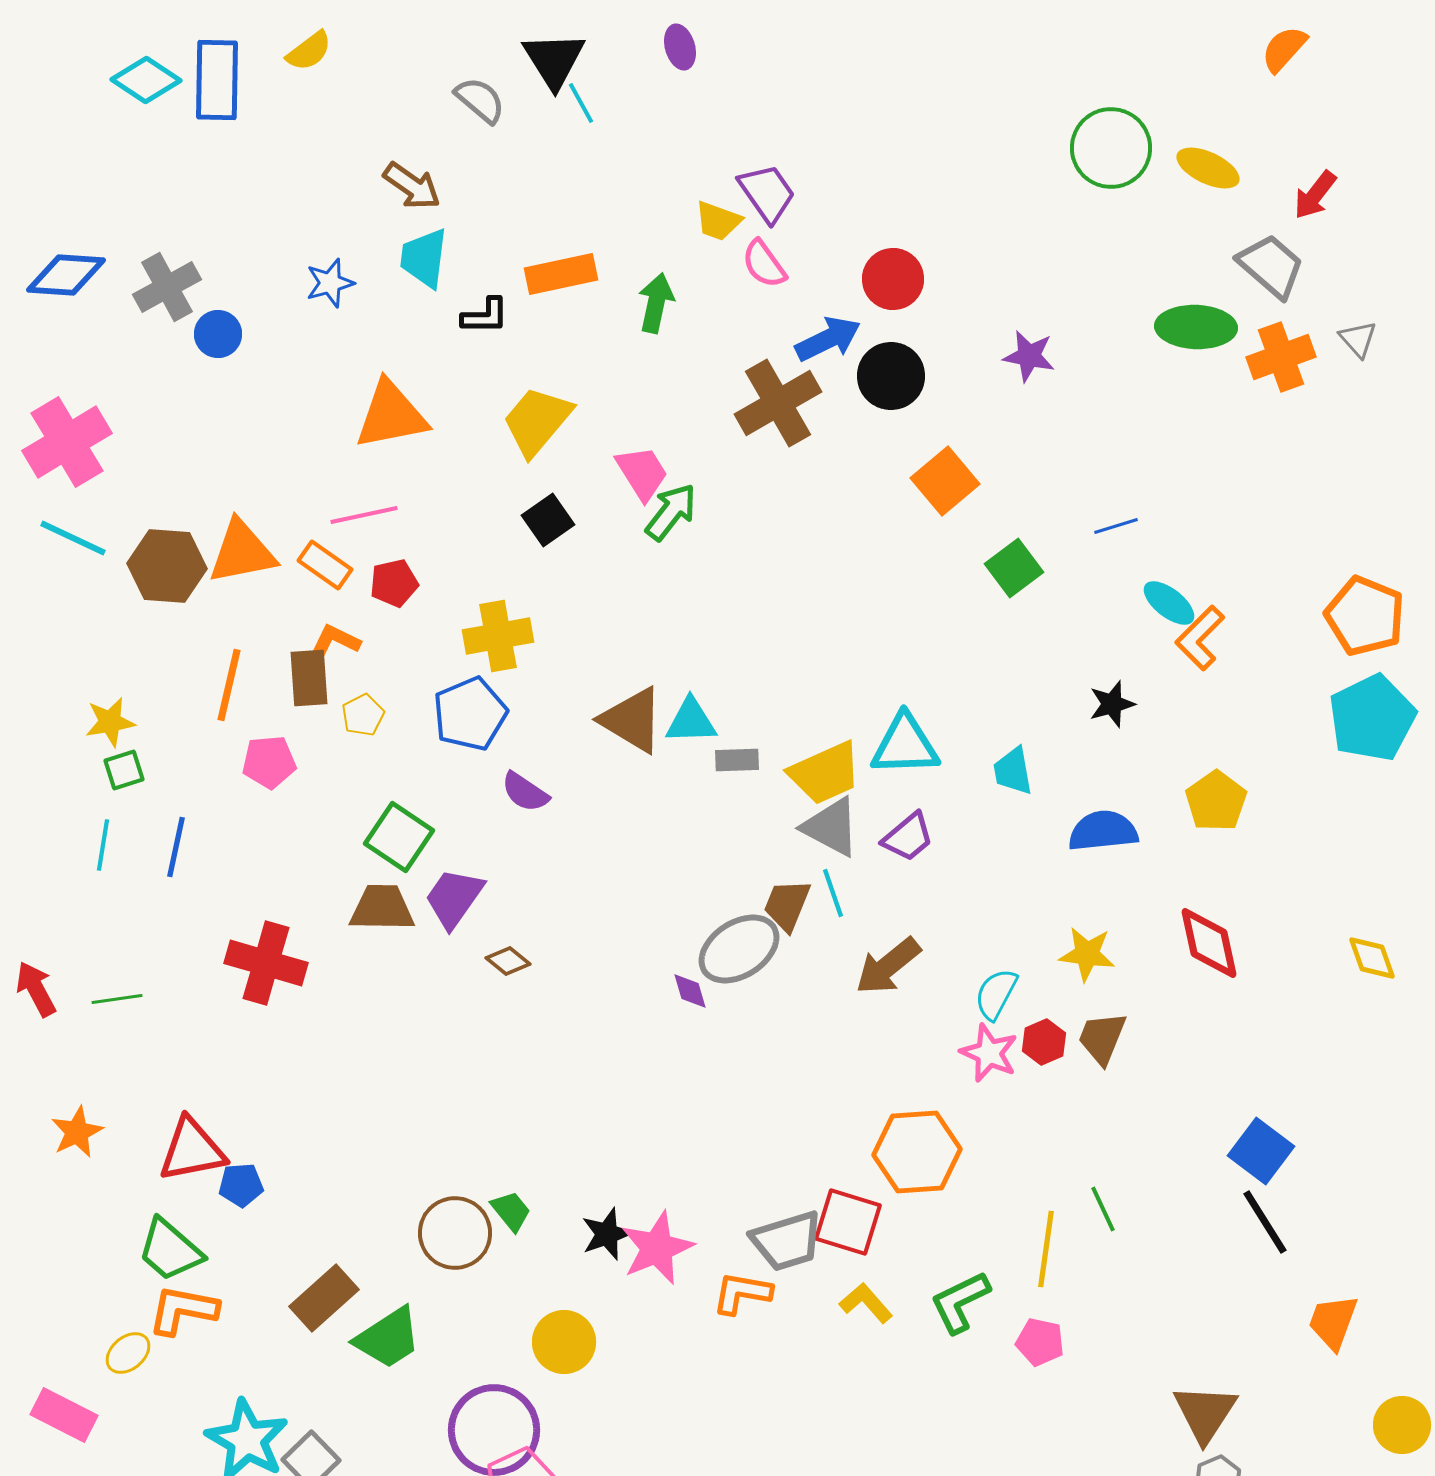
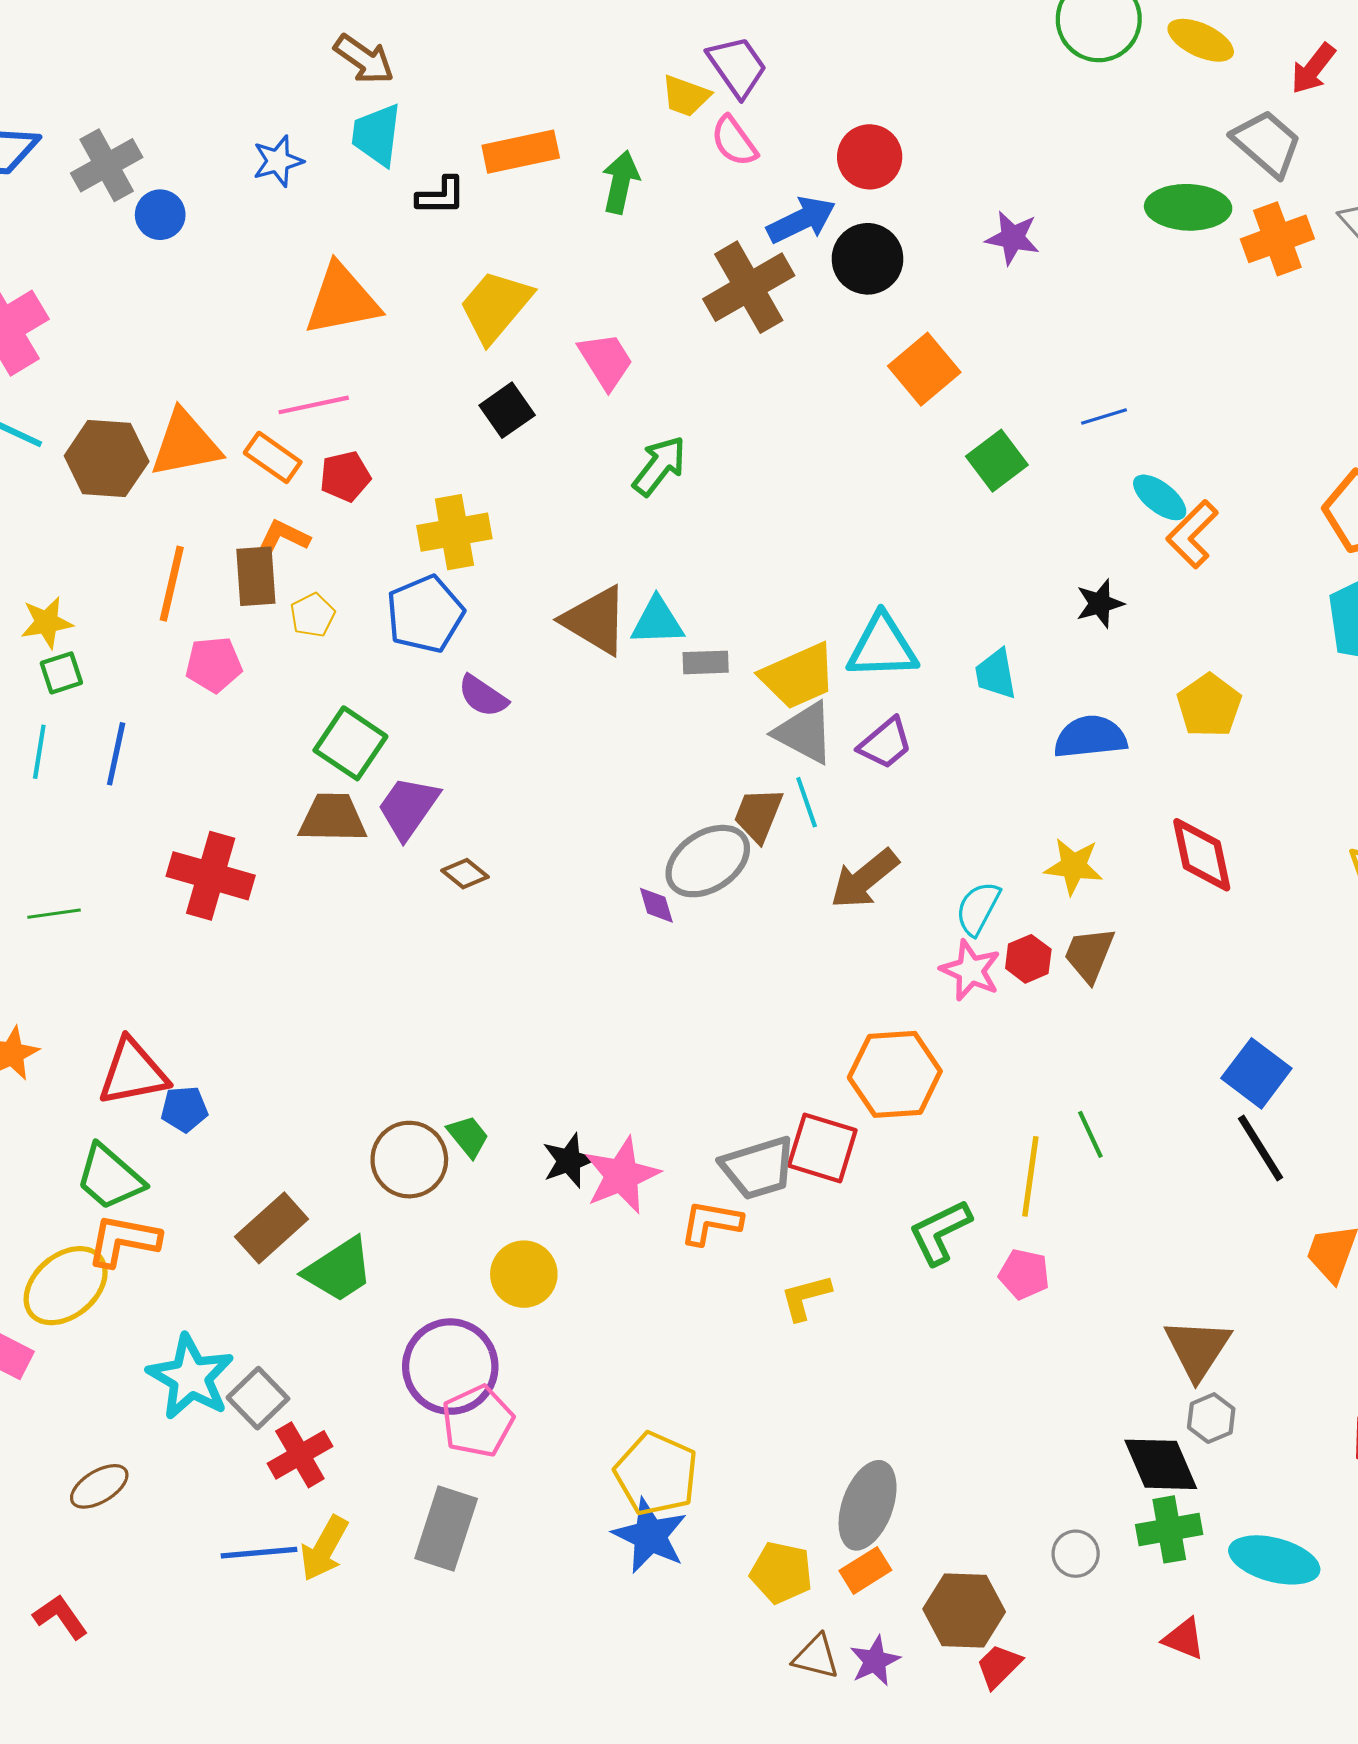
green arrow: (671, 512) -> (659, 466), moved
yellow L-shape: (866, 1303) -> (806, 1297), moved, turned -64
yellow ellipse: (128, 1353) -> (66, 1286), size x1.8

